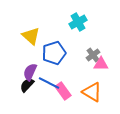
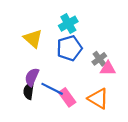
cyan cross: (78, 22) -> (68, 24), moved
blue pentagon: (54, 53) -> (69, 48), moved
black semicircle: (27, 85) -> (29, 91), turned -35

